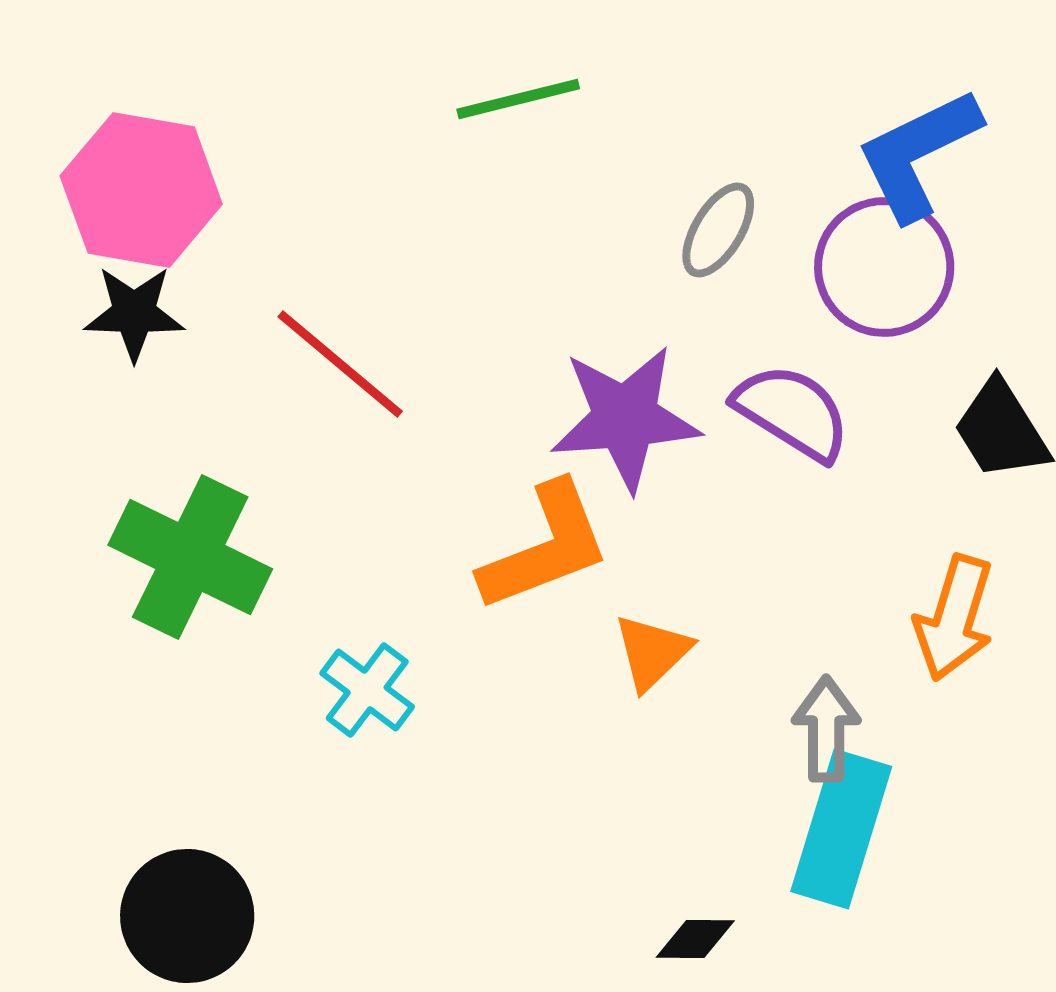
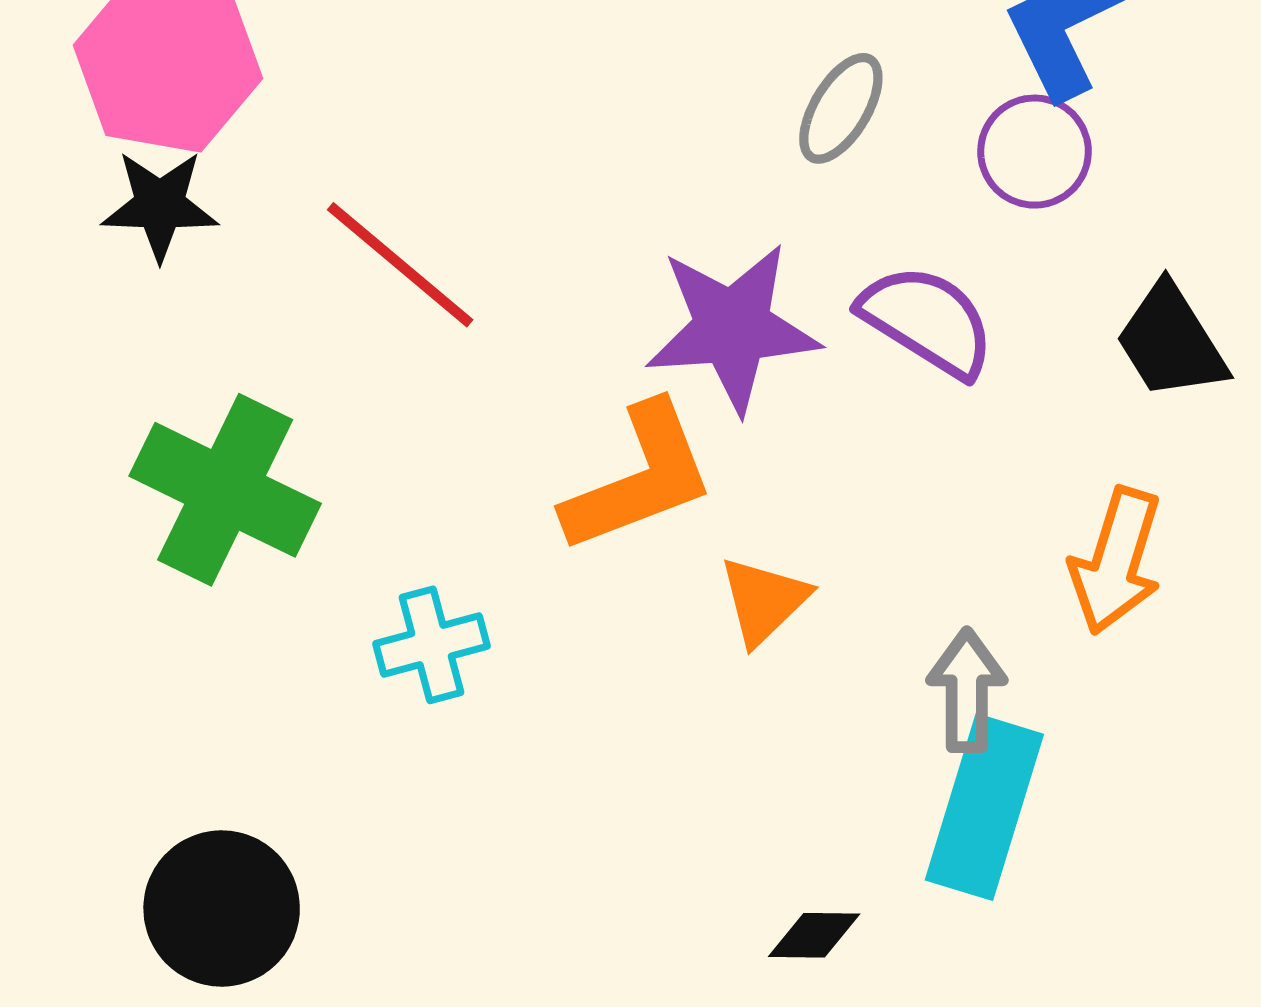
purple circle: (884, 267) -> (1035, 152), size x0.7
cyan cross: (367, 690) -> (432, 645), turned 38

